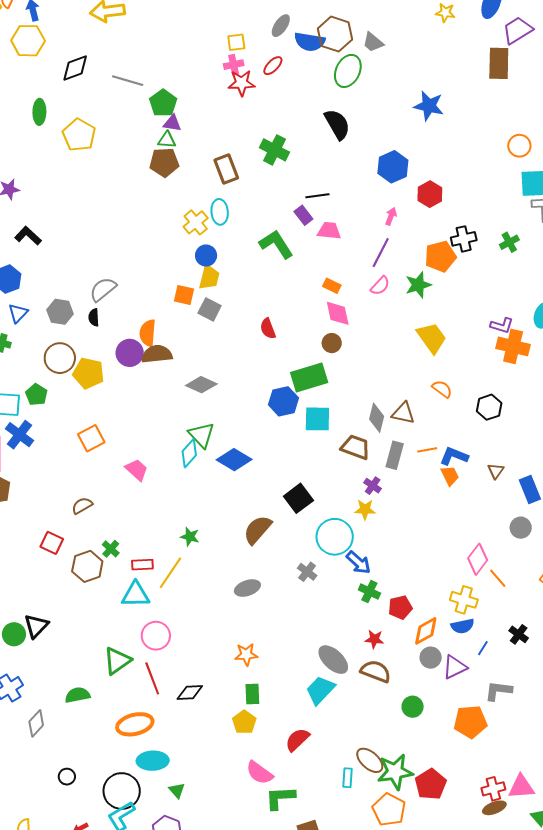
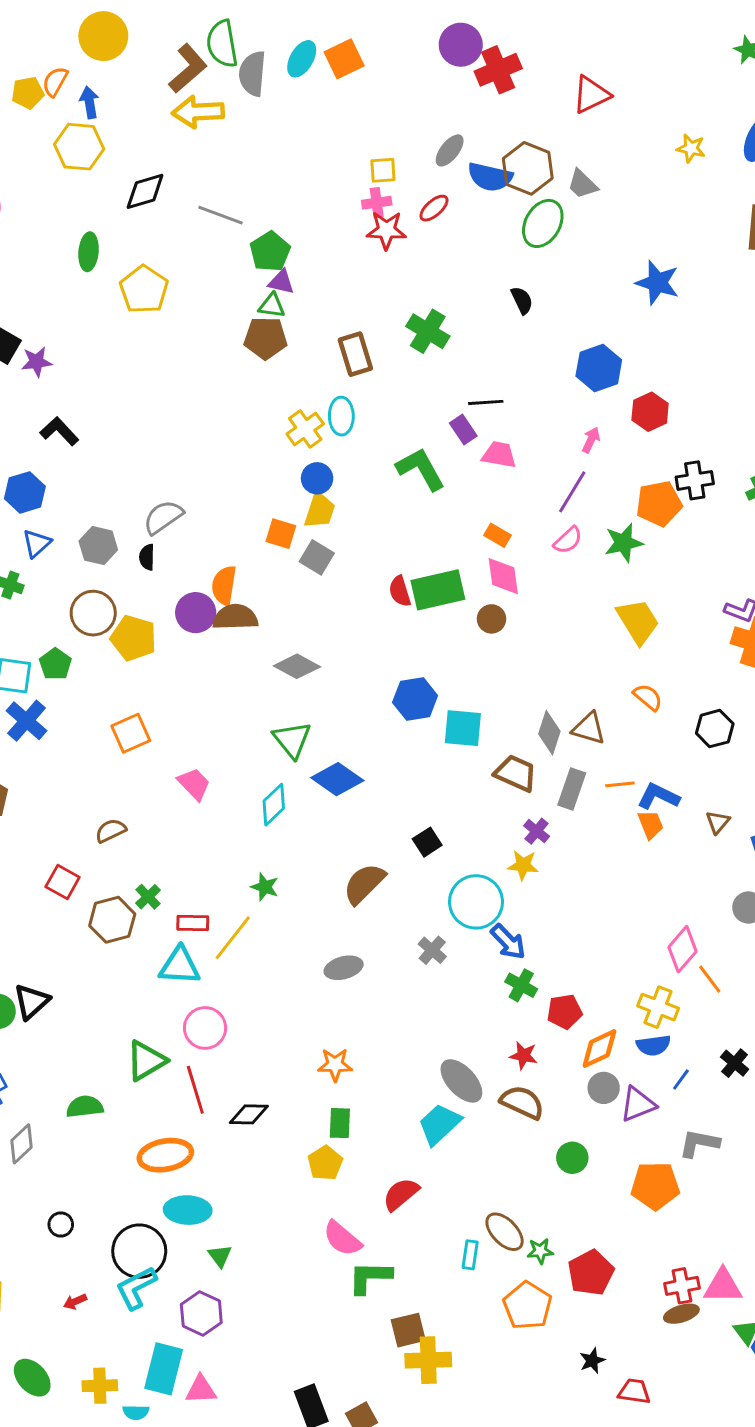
black semicircle: (337, 124) -> (522, 300), size x0.6
green rectangle: (309, 378) -> (438, 590), moved
cyan diamond: (189, 453) -> (274, 805), moved
black square: (298, 498) -> (427, 842), size x0.7
green star: (395, 772) -> (540, 1251), size x0.5

